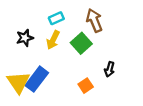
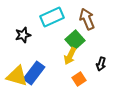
cyan rectangle: (56, 18) -> (52, 17), size x1.6
yellow arrow: (53, 40) -> (70, 56), moved
yellow triangle: (18, 82) -> (17, 76), turned -40

